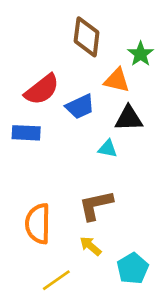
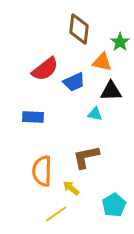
blue rectangle: (26, 133) -> (33, 117), moved
yellow arrow: (91, 246) -> (71, 188), moved

